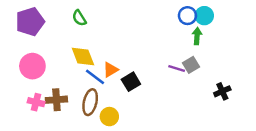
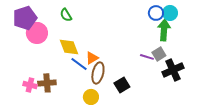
green arrow: (197, 36) -> (164, 30), size x1.5
pink circle: (32, 66) -> (37, 33), moved
black square: (131, 82) -> (122, 85), moved
black cross: (222, 91) -> (173, 70), moved, size x1.5
brown ellipse: (90, 102) -> (98, 73), moved

